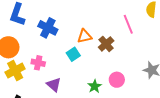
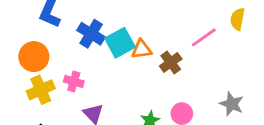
pink line: (128, 24) -> (204, 37), turned 72
cyan square: (73, 54) -> (120, 43), moved, size x1.5

